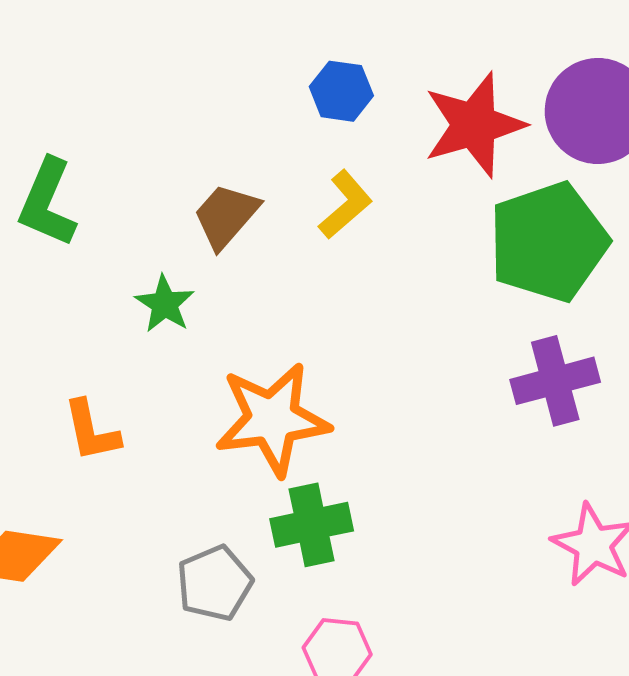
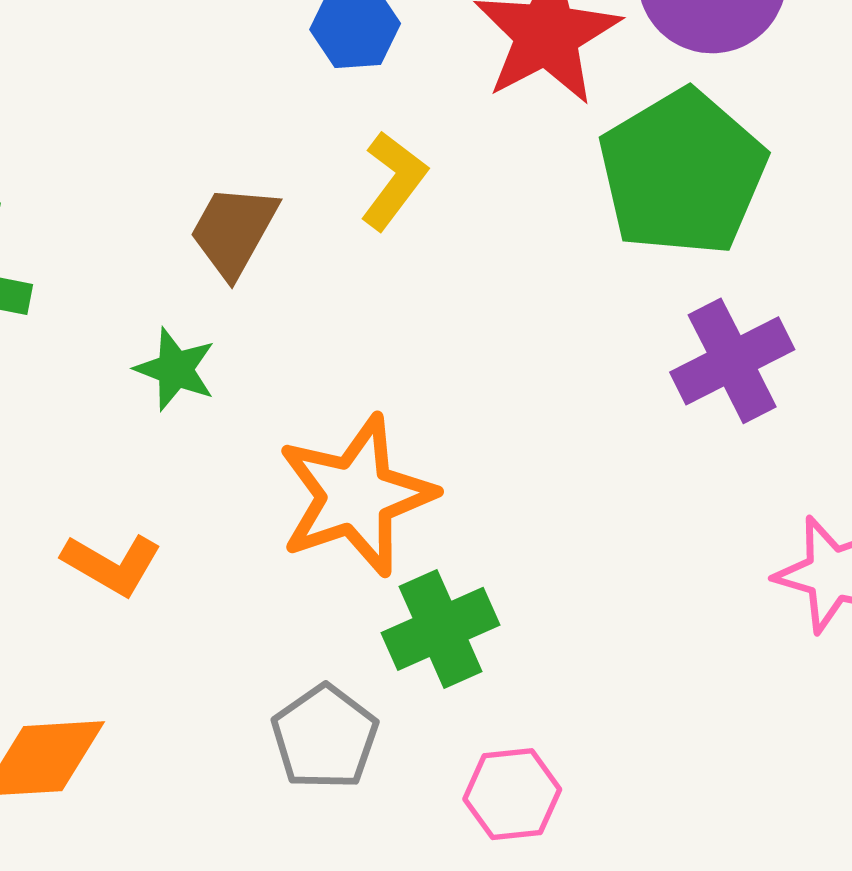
orange L-shape: (91, 431) -> (112, 564), turned -36

